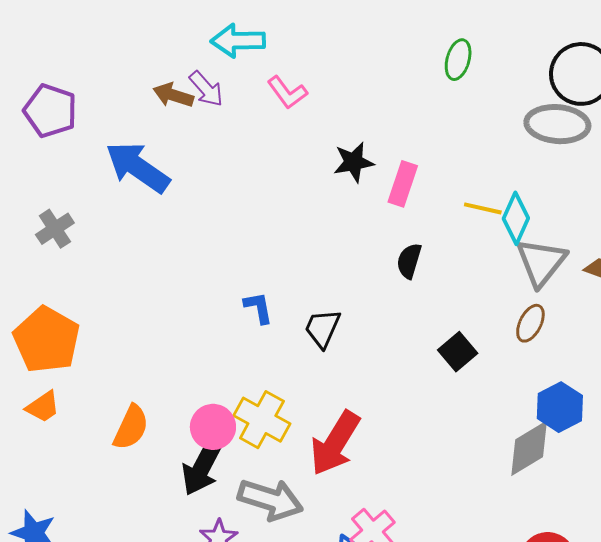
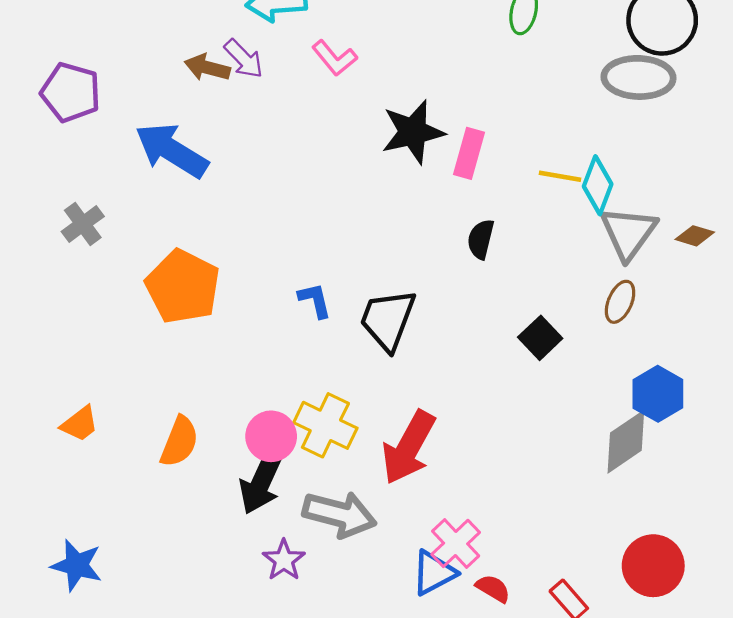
black star: (354, 162) -> (413, 132), size x1.4
black trapezoid: (322, 328) -> (388, 320), size x1.4
orange pentagon: (47, 340) -> (183, 287), moved

